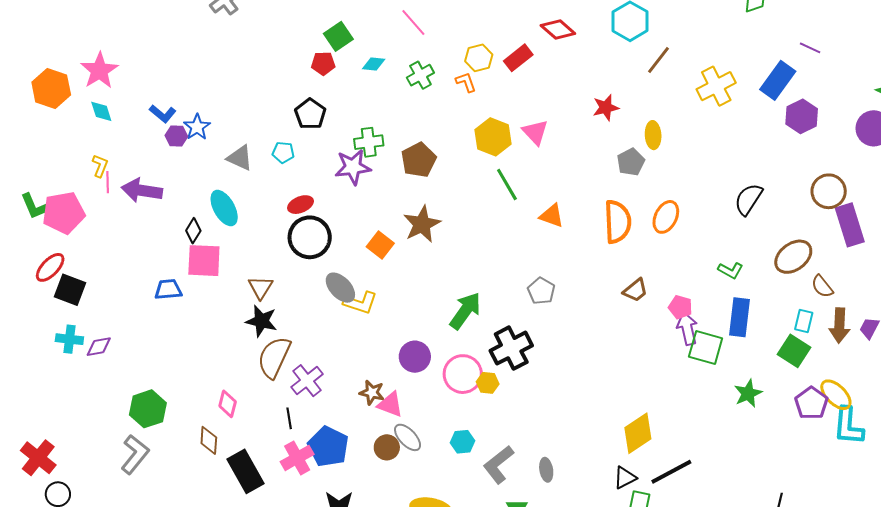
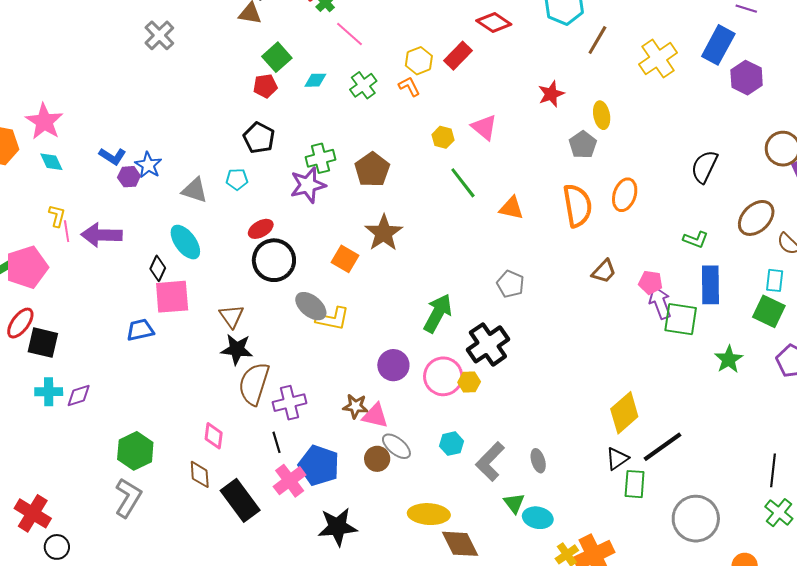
yellow hexagon: (493, 137) -> (443, 137), size x0.6
purple cross: (307, 381) -> (289, 403), turned 32

